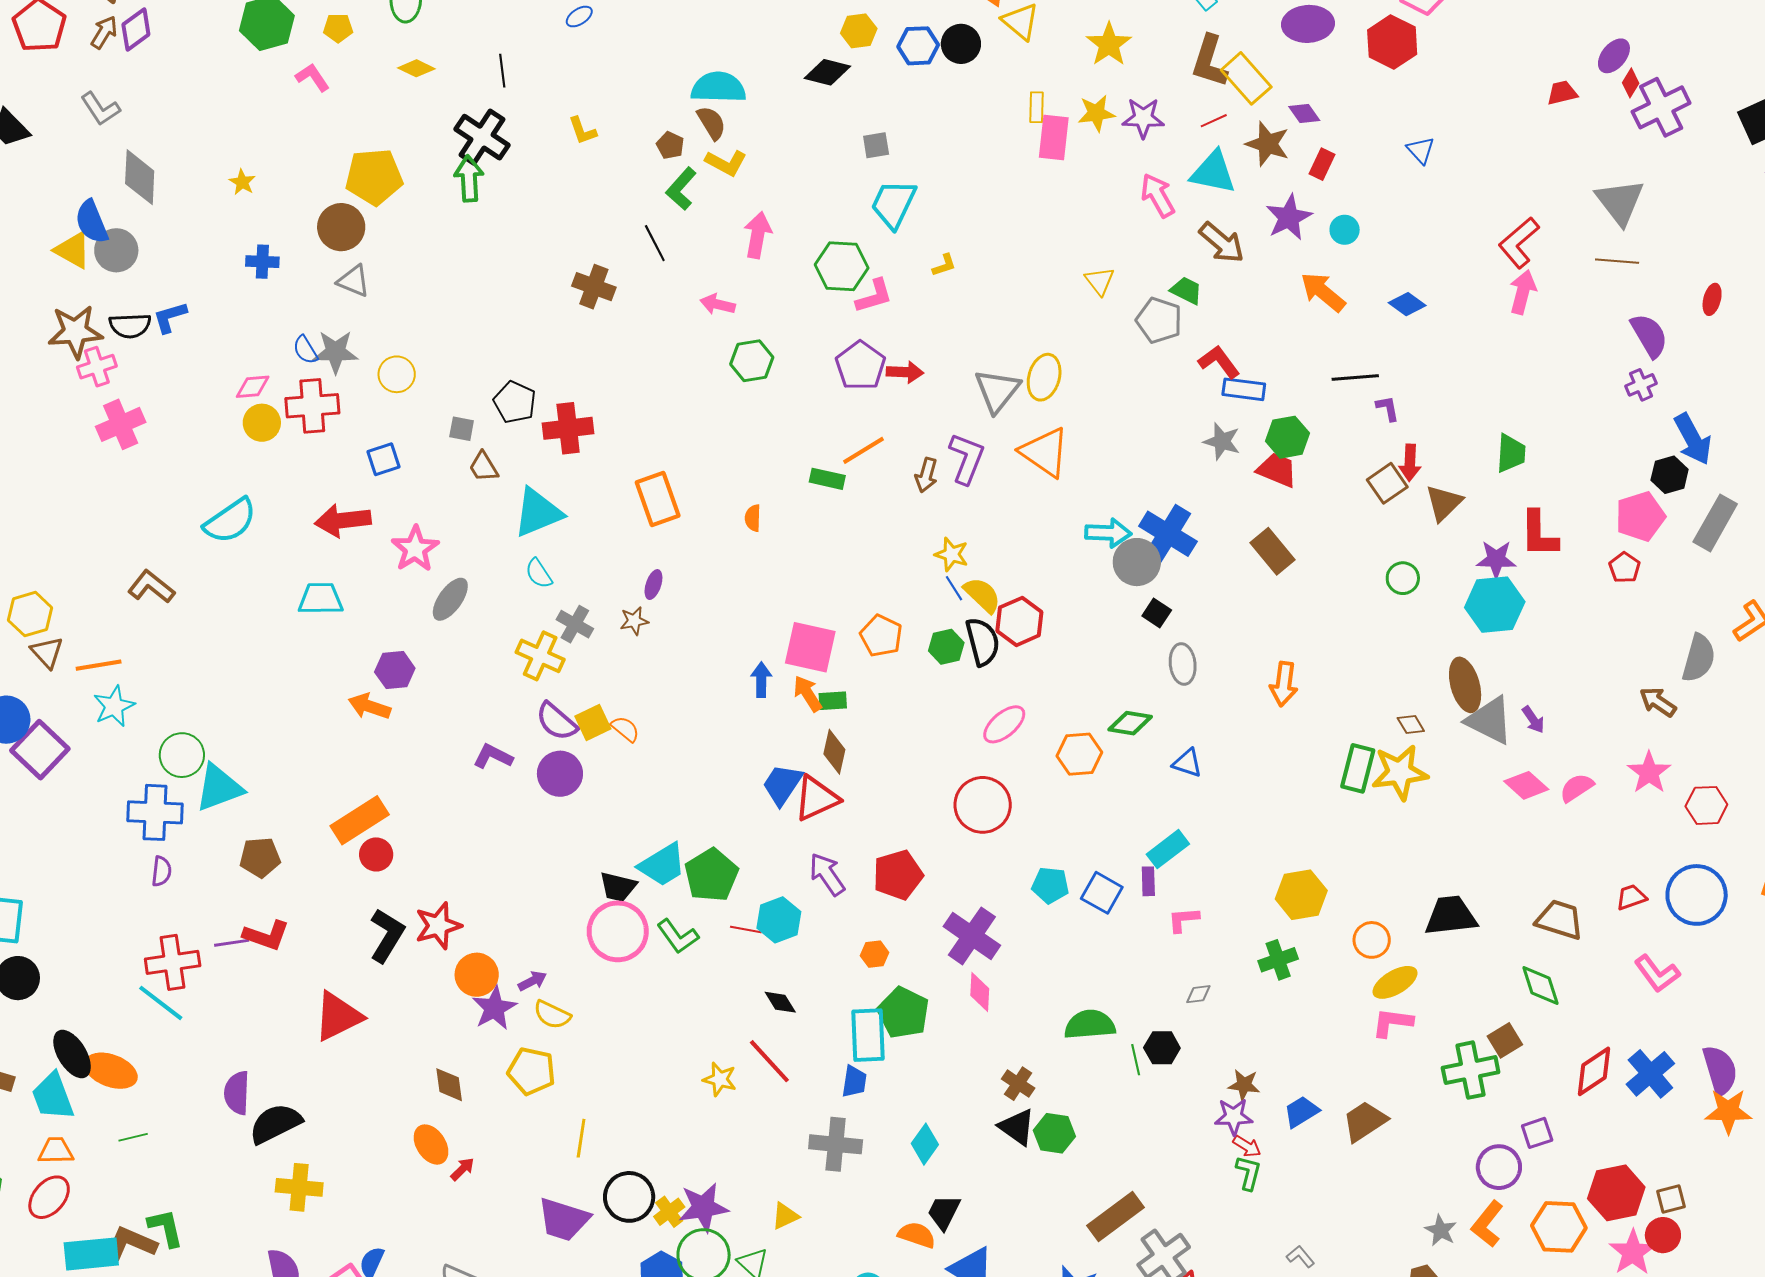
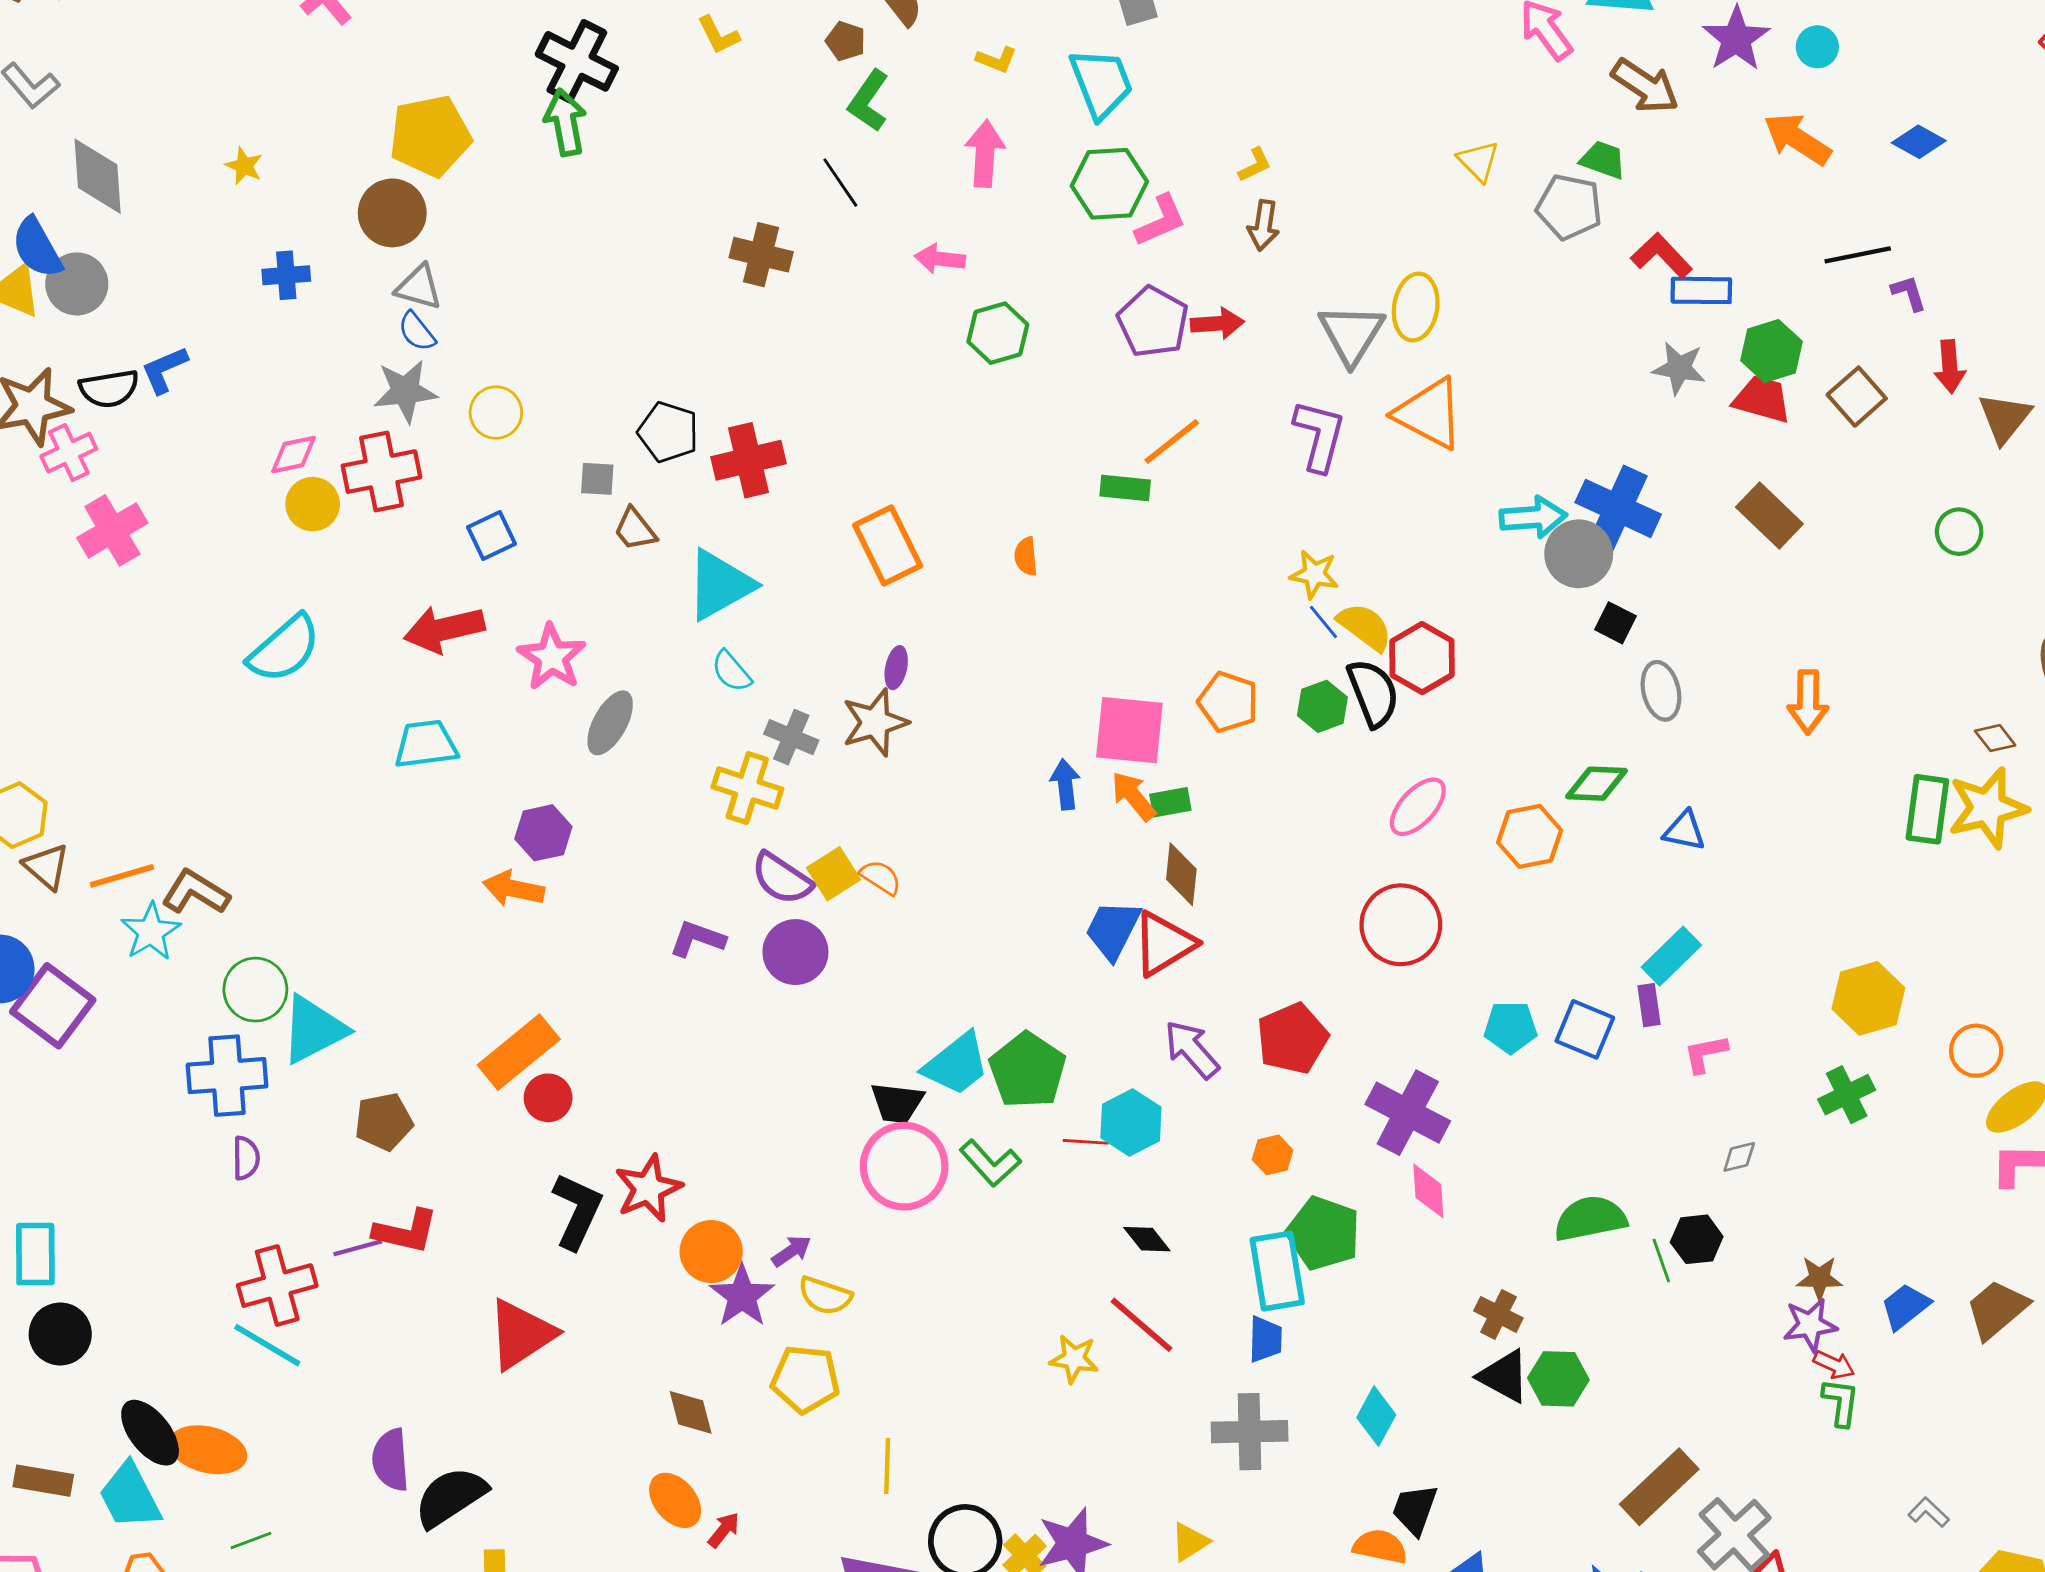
yellow L-shape: (726, 163) -> (996, 60), moved, size x0.7
cyan trapezoid: (894, 204) -> (1101, 83), moved, turned 140
blue semicircle: (305, 350) -> (417, 331), moved
brown arrow: (926, 475) -> (1263, 225), moved
brown square: (1387, 483) -> (1857, 397), moved
brown L-shape: (151, 587) -> (196, 892), moved
brown star: (634, 621) -> (875, 722), size x1.6

